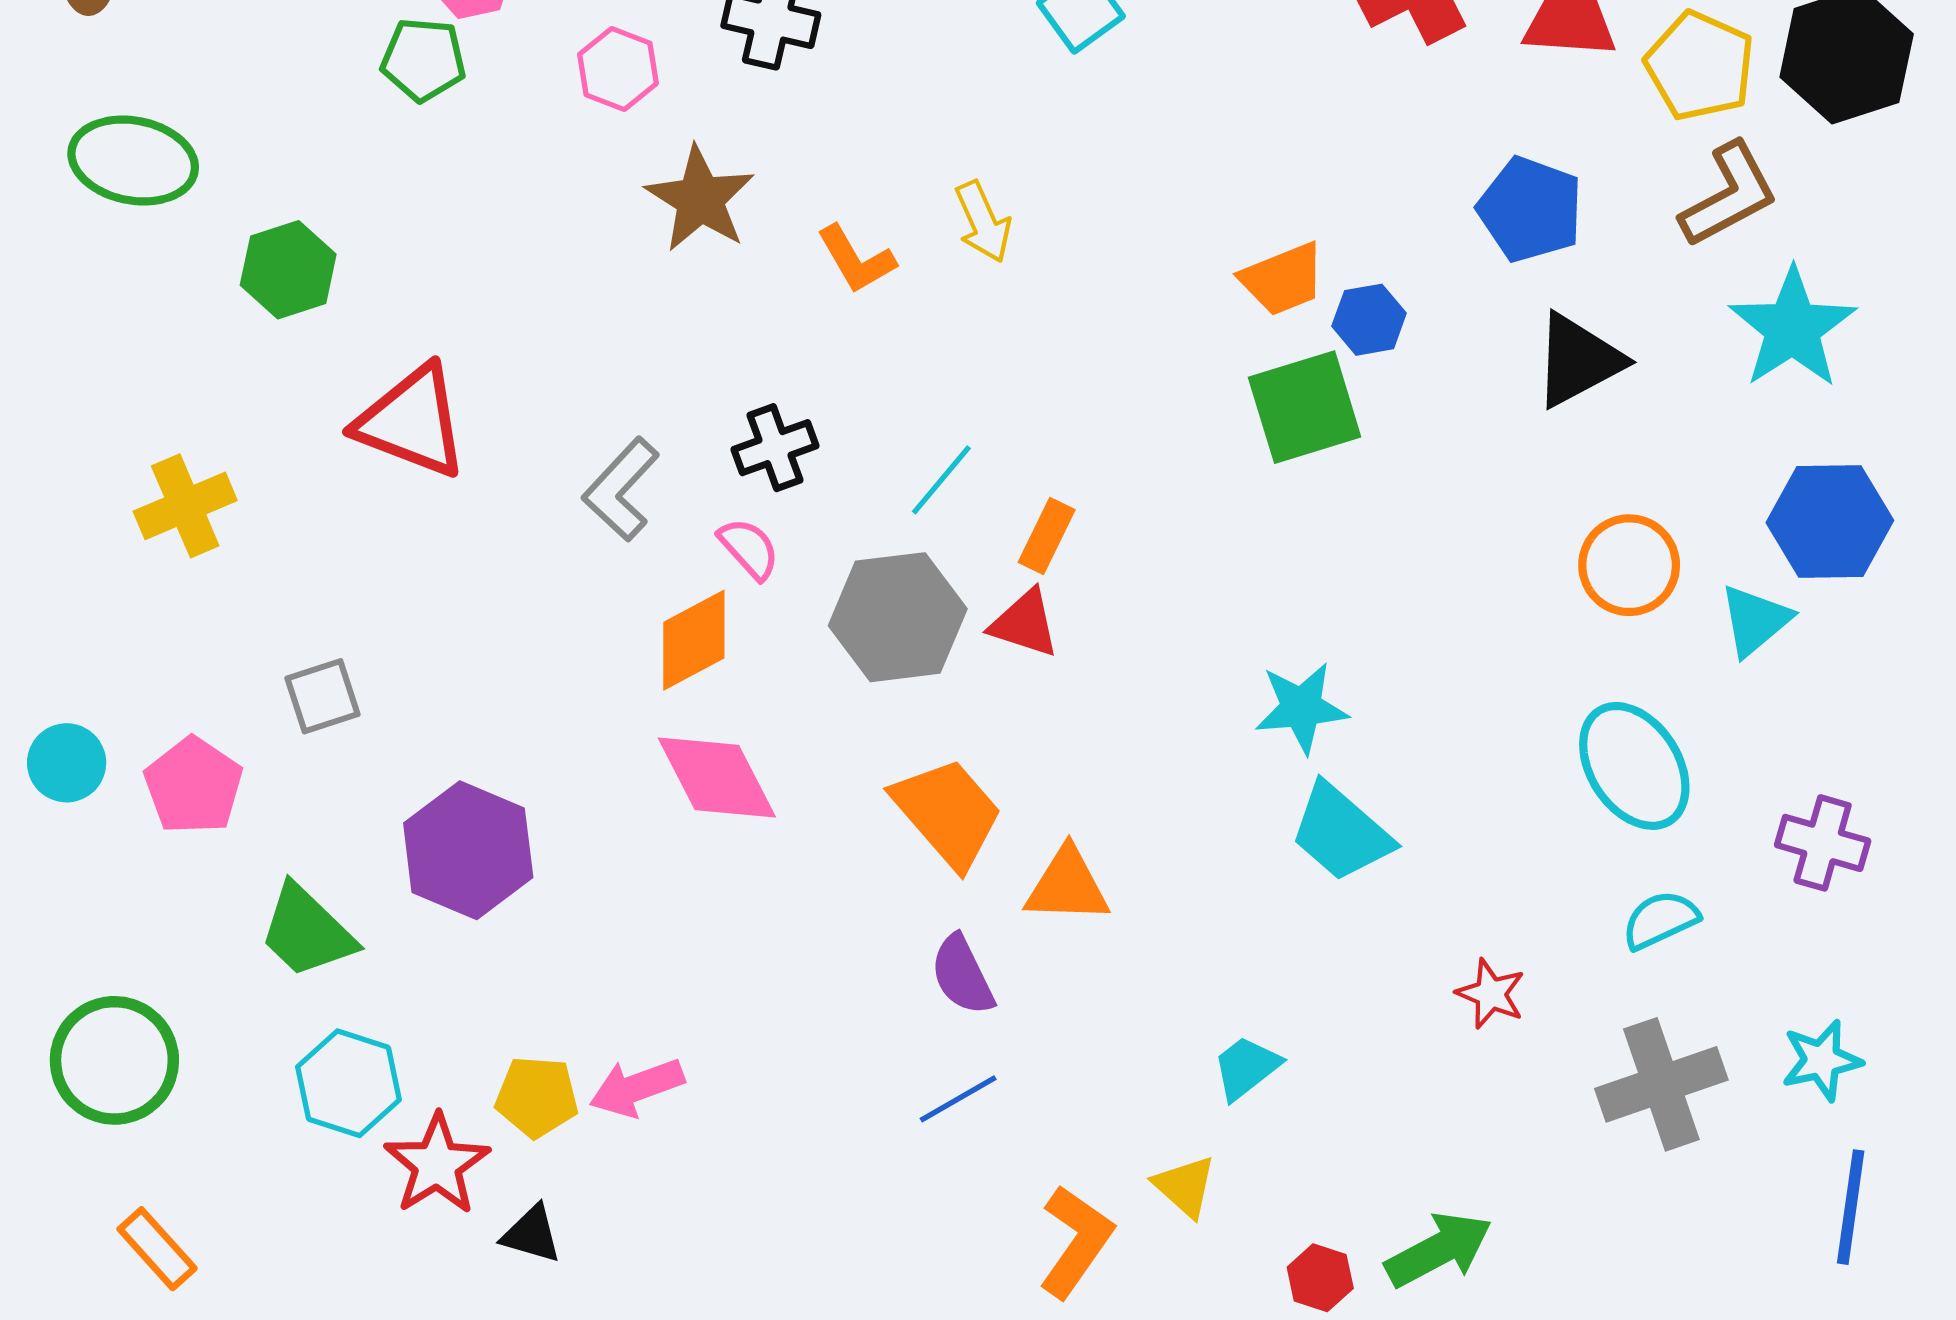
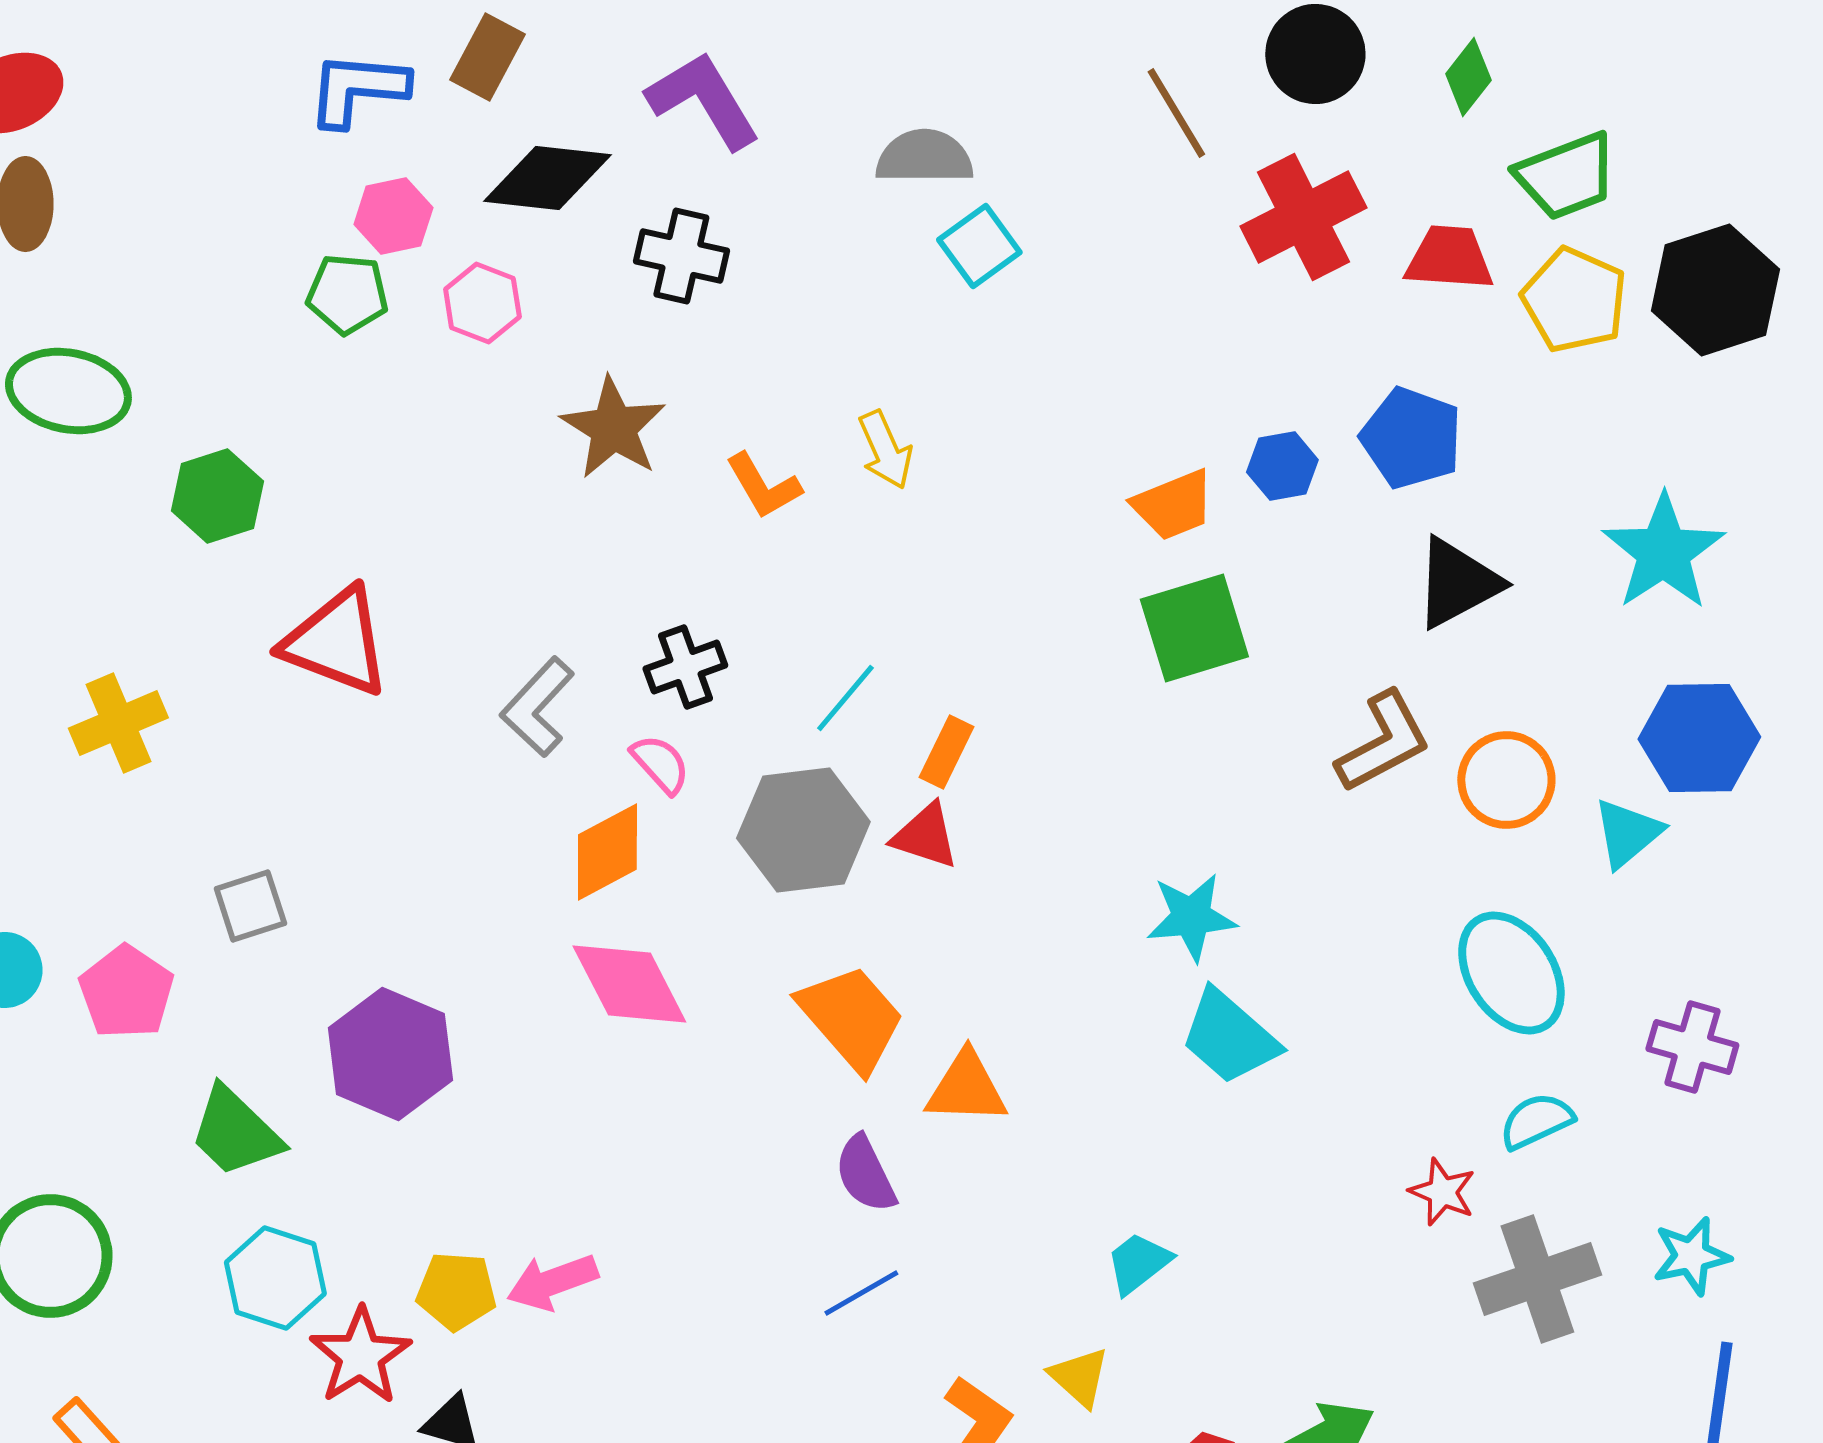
pink hexagon: (618, 69) -> (482, 303), moved
brown L-shape: (1729, 195) -> (1383, 742), moved
blue hexagon: (1369, 320) -> (1282, 466), moved
red star: (1491, 994) -> (1442, 1192), moved

